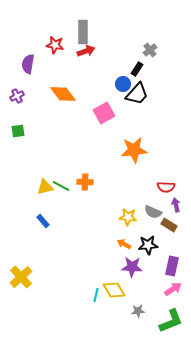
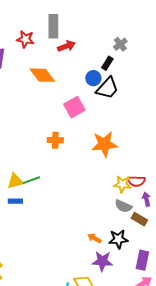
red arrow: (86, 51) -> (66, 46), moved
orange diamond: (63, 94) -> (42, 75), moved
orange cross: (85, 182) -> (55, 140), moved
green line: (61, 186) -> (31, 180), turned -48
yellow star: (128, 217) -> (122, 184), moved
blue rectangle: (43, 221) -> (15, 201), moved, turned -48

